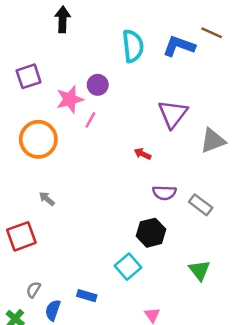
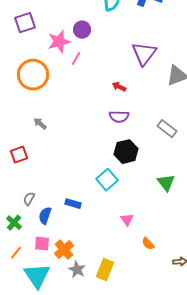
purple semicircle: (164, 193) -> (119, 117), moved
red square: (21, 236) -> (19, 155), size x0.7

